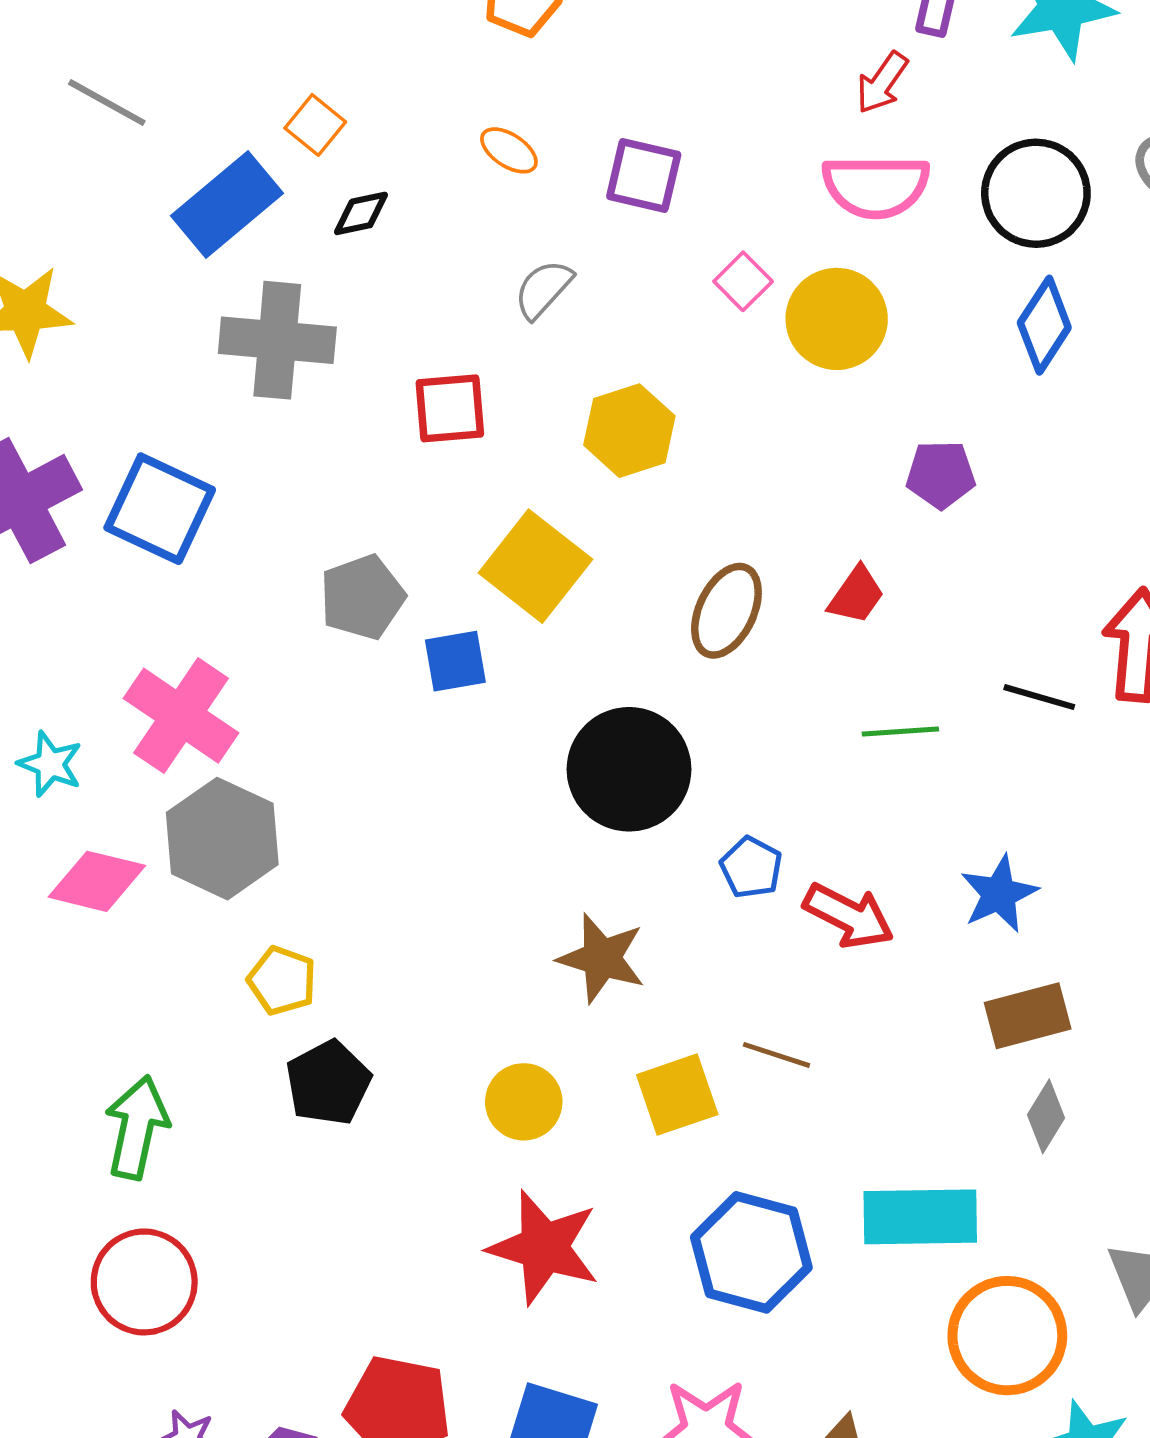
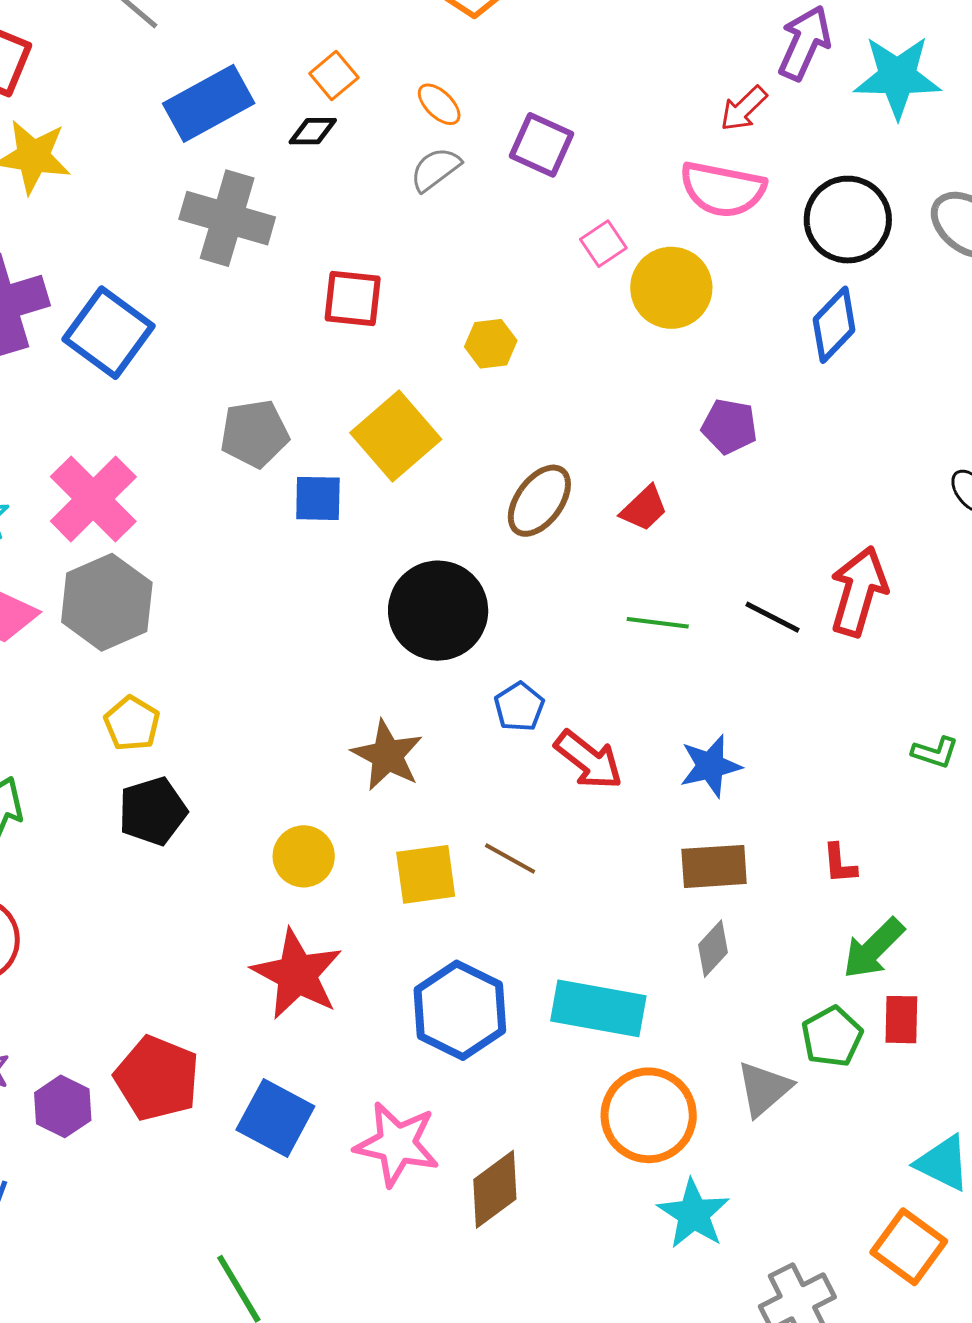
orange square: (315, 125) -> (334, 75), moved
gray semicircle: (543, 289) -> (435, 169), moved
yellow hexagon: (629, 431) -> (491, 344), size x0.7

